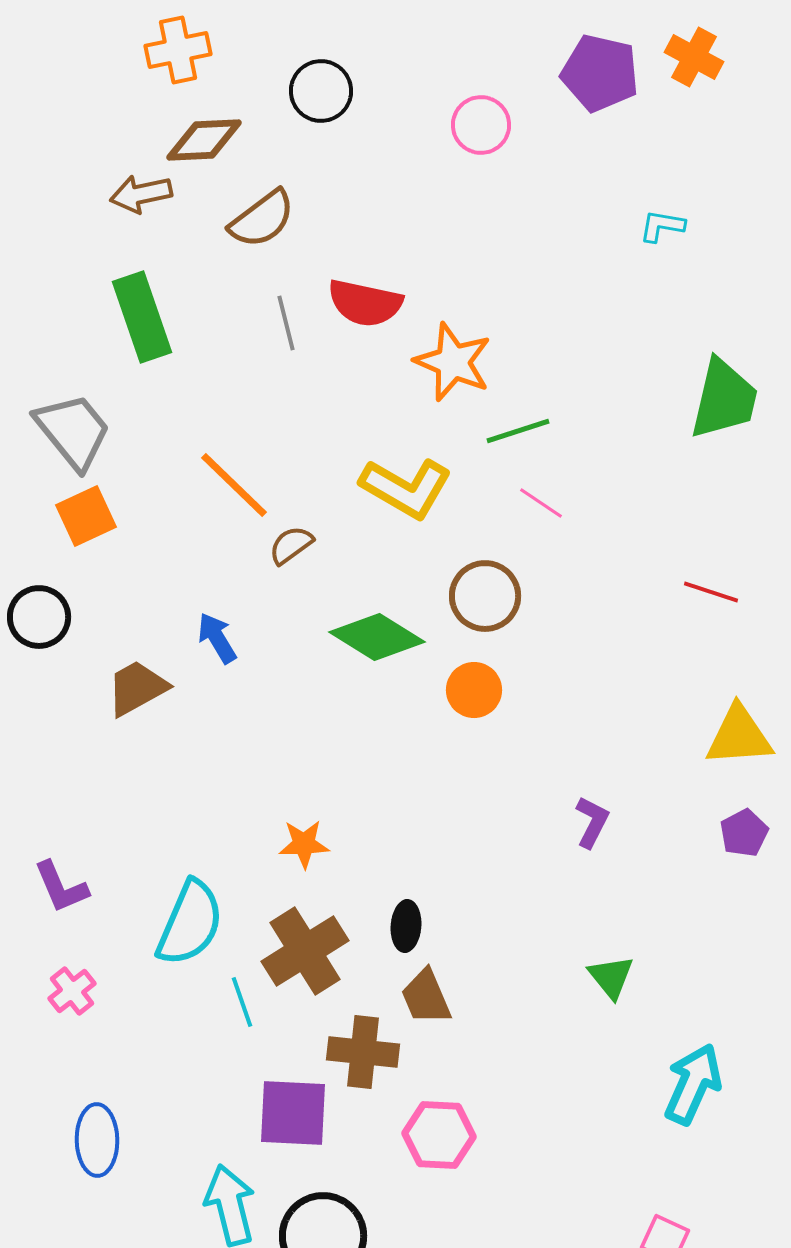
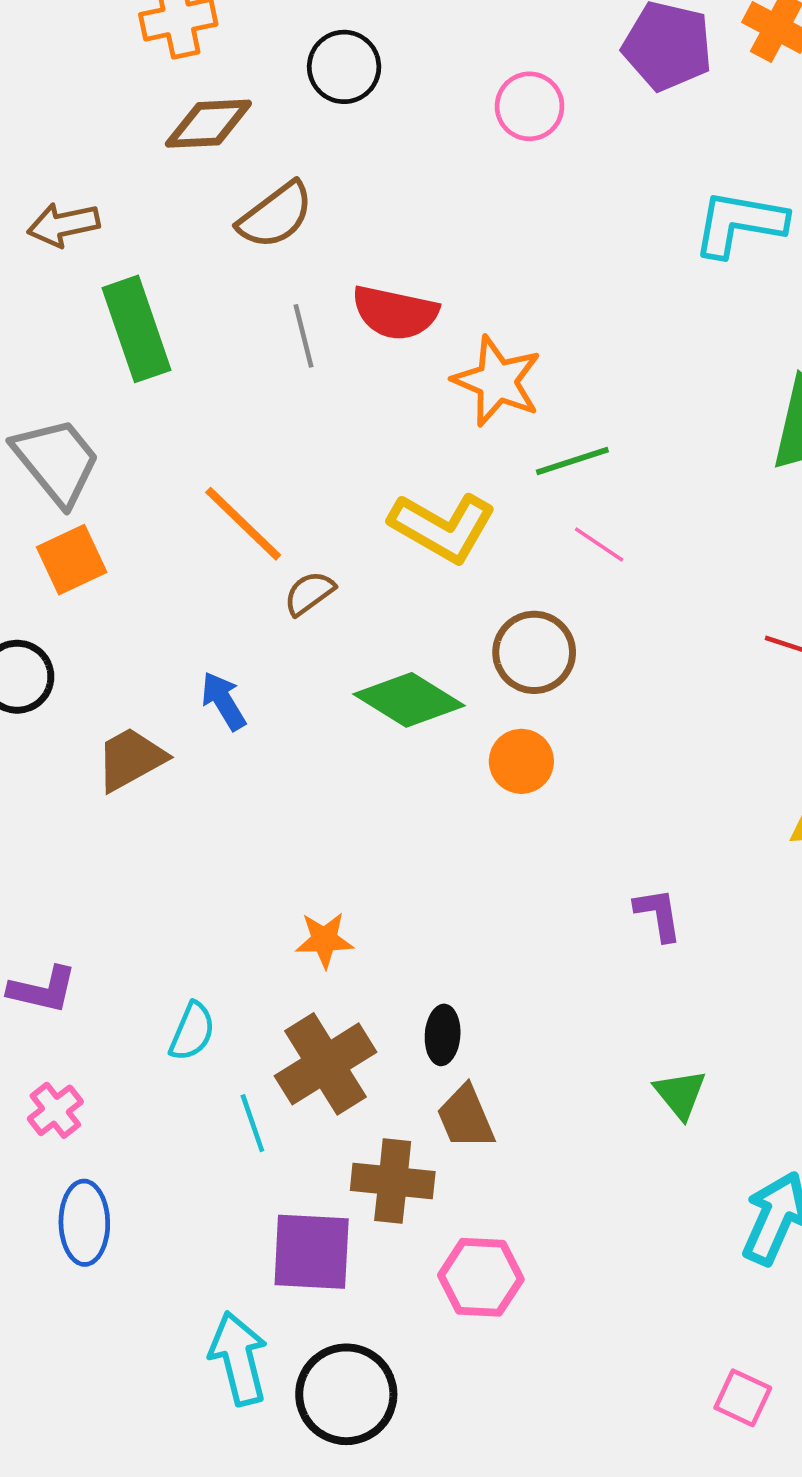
brown arrow: (141, 194) -> (63, 225), moved
cyan L-shape: (662, 226) -> (739, 223), size x1.8
purple L-shape: (592, 822) -> (658, 914), turned -36
purple L-shape: (61, 887) -> (43, 990), turned -54
cyan semicircle: (190, 923) -> (192, 1031), size x0.6
blue ellipse: (97, 1140) -> (84, 1223), moved

